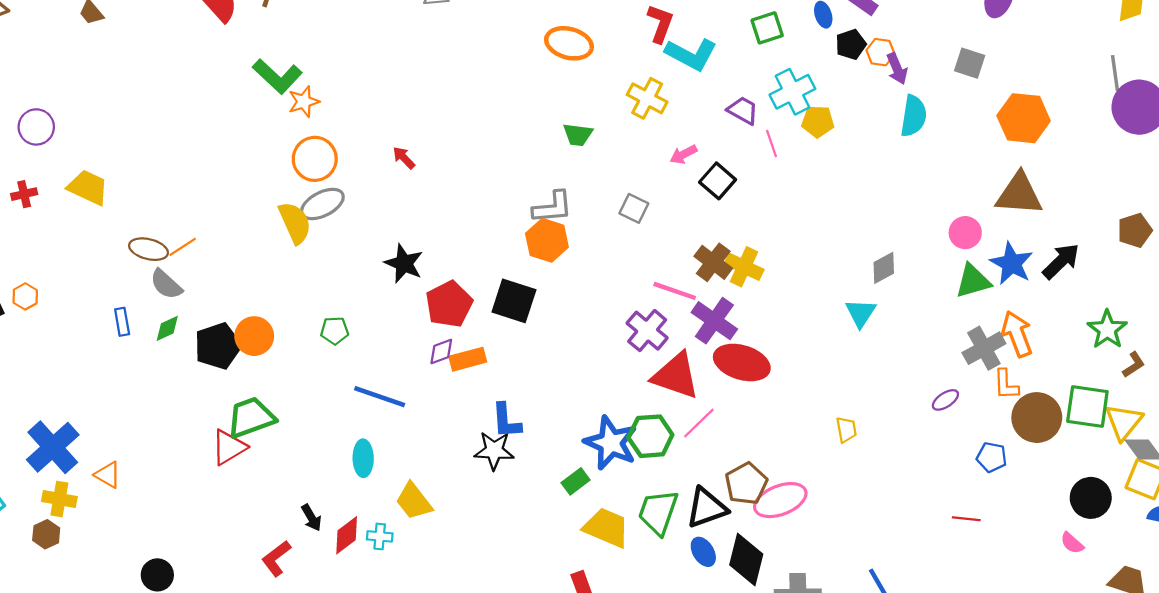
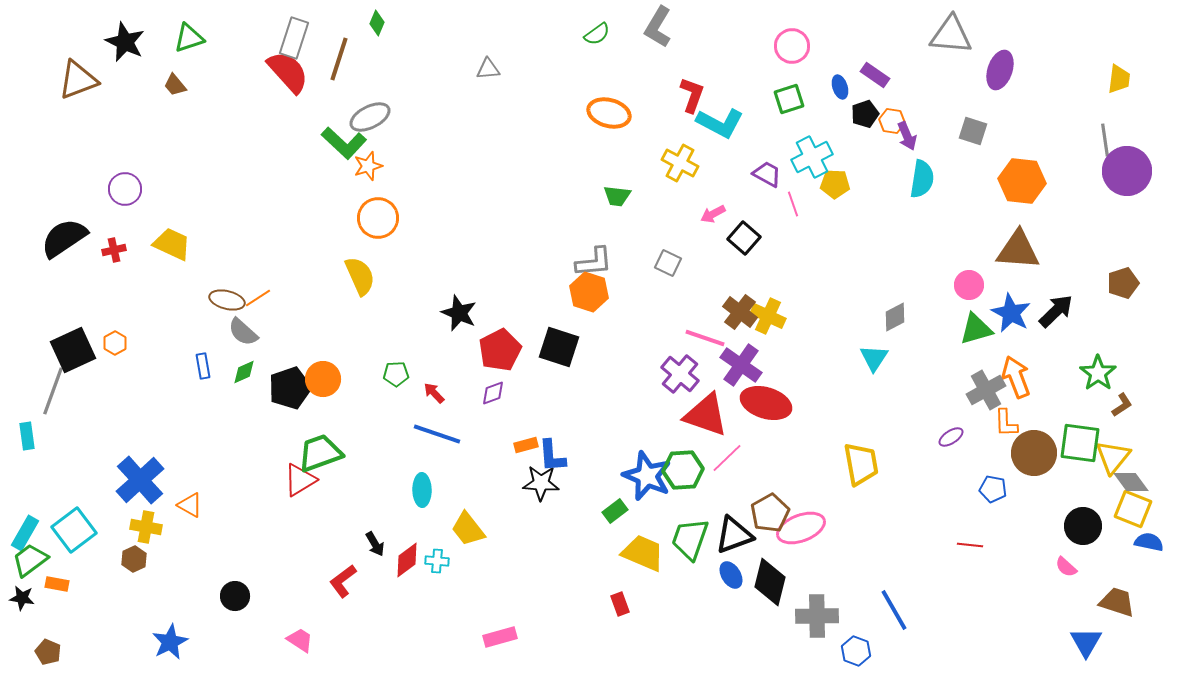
red arrow: (404, 158) -> (434, 393), moved
gray ellipse: (322, 204) -> (370, 117), moved
orange rectangle: (468, 359) -> (526, 445), moved, size x0.7
yellow trapezoid: (846, 430) -> (861, 464), size x1.8

